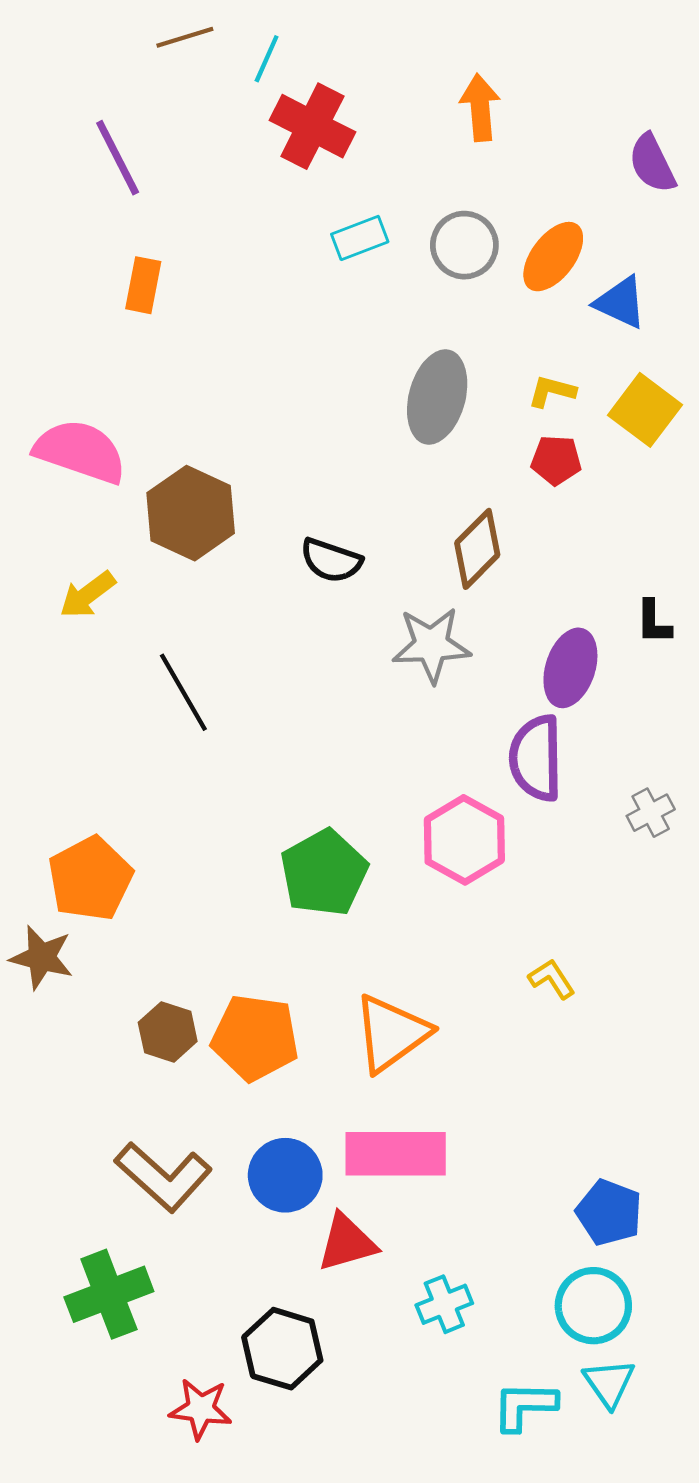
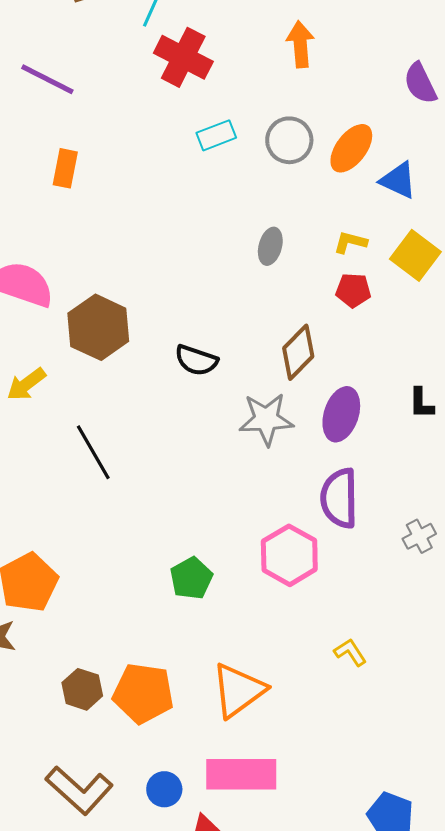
purple line: (118, 158) -> (47, 79), turned -36
gray ellipse: (437, 397) -> (270, 246), size x0.6
purple ellipse: (570, 668) -> (341, 414), moved
green pentagon: (324, 873) -> (191, 578), size x0.7
blue circle: (285, 1175) -> (164, 789), size x0.7

